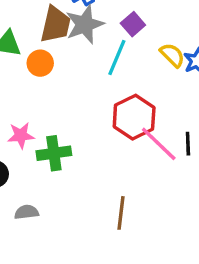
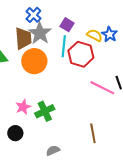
orange circle: (40, 63) -> (34, 61), moved, size x1.6
red hexagon: (134, 117) -> (81, 54), moved
gray semicircle: (27, 212) -> (53, 151), moved

